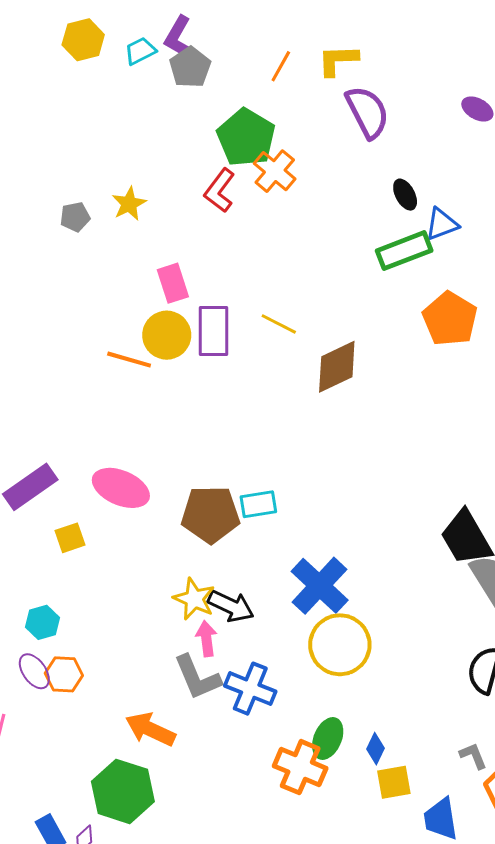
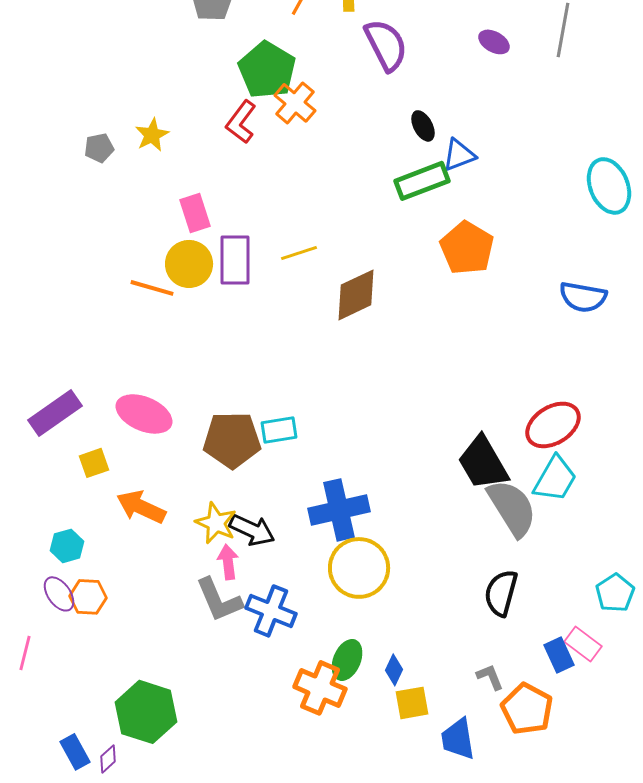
yellow line: (279, 324) -> (299, 253), turned -45
blue cross: (320, 586) -> (339, 510), turned 34
orange arrow: (150, 729) -> (141, 507), moved

